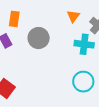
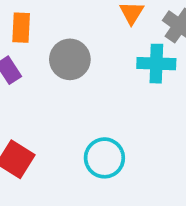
cyan circle: (83, 82) -> (104, 158), moved

